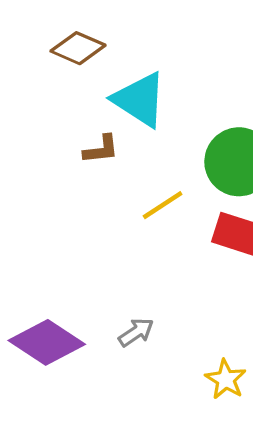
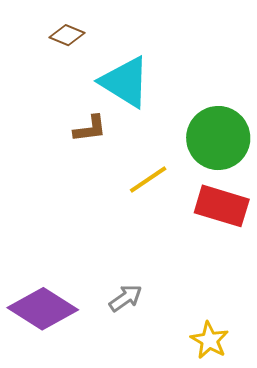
brown diamond: (78, 48) -> (67, 35), size x0.7

